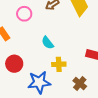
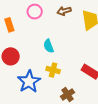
blue star: (39, 82) -> (29, 82), turned 30

